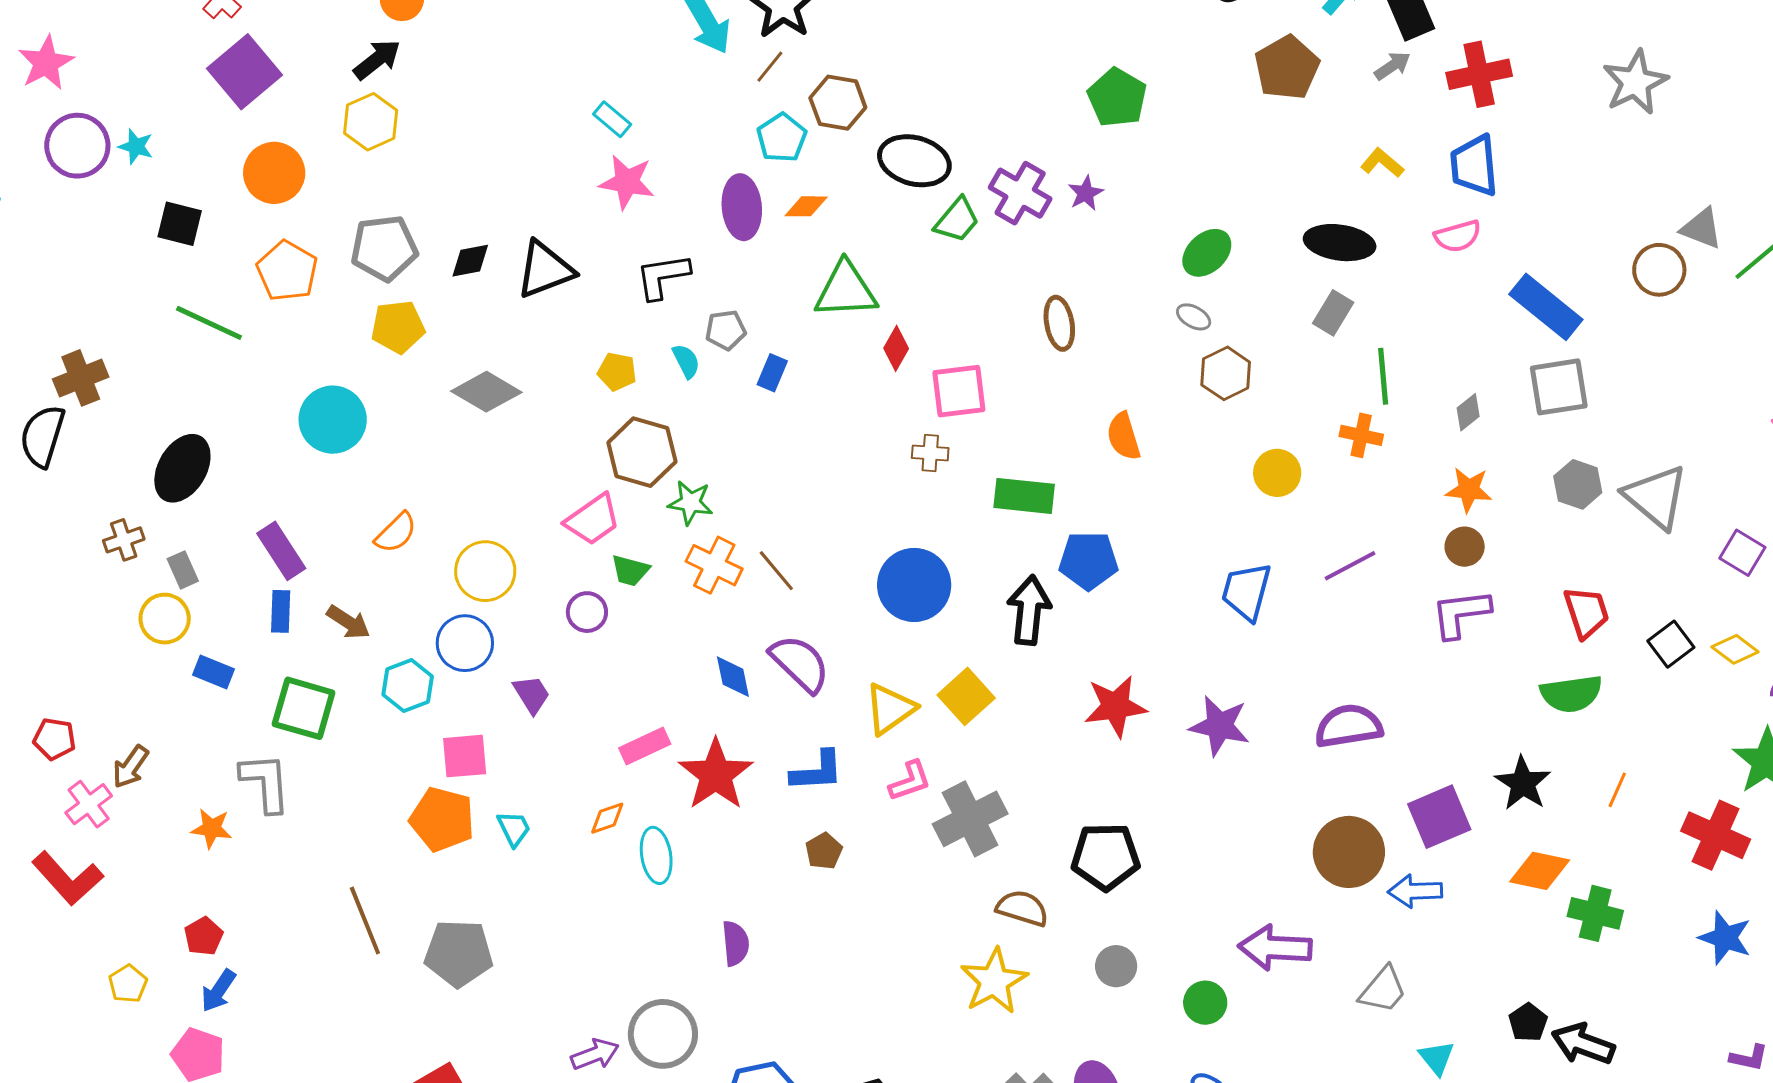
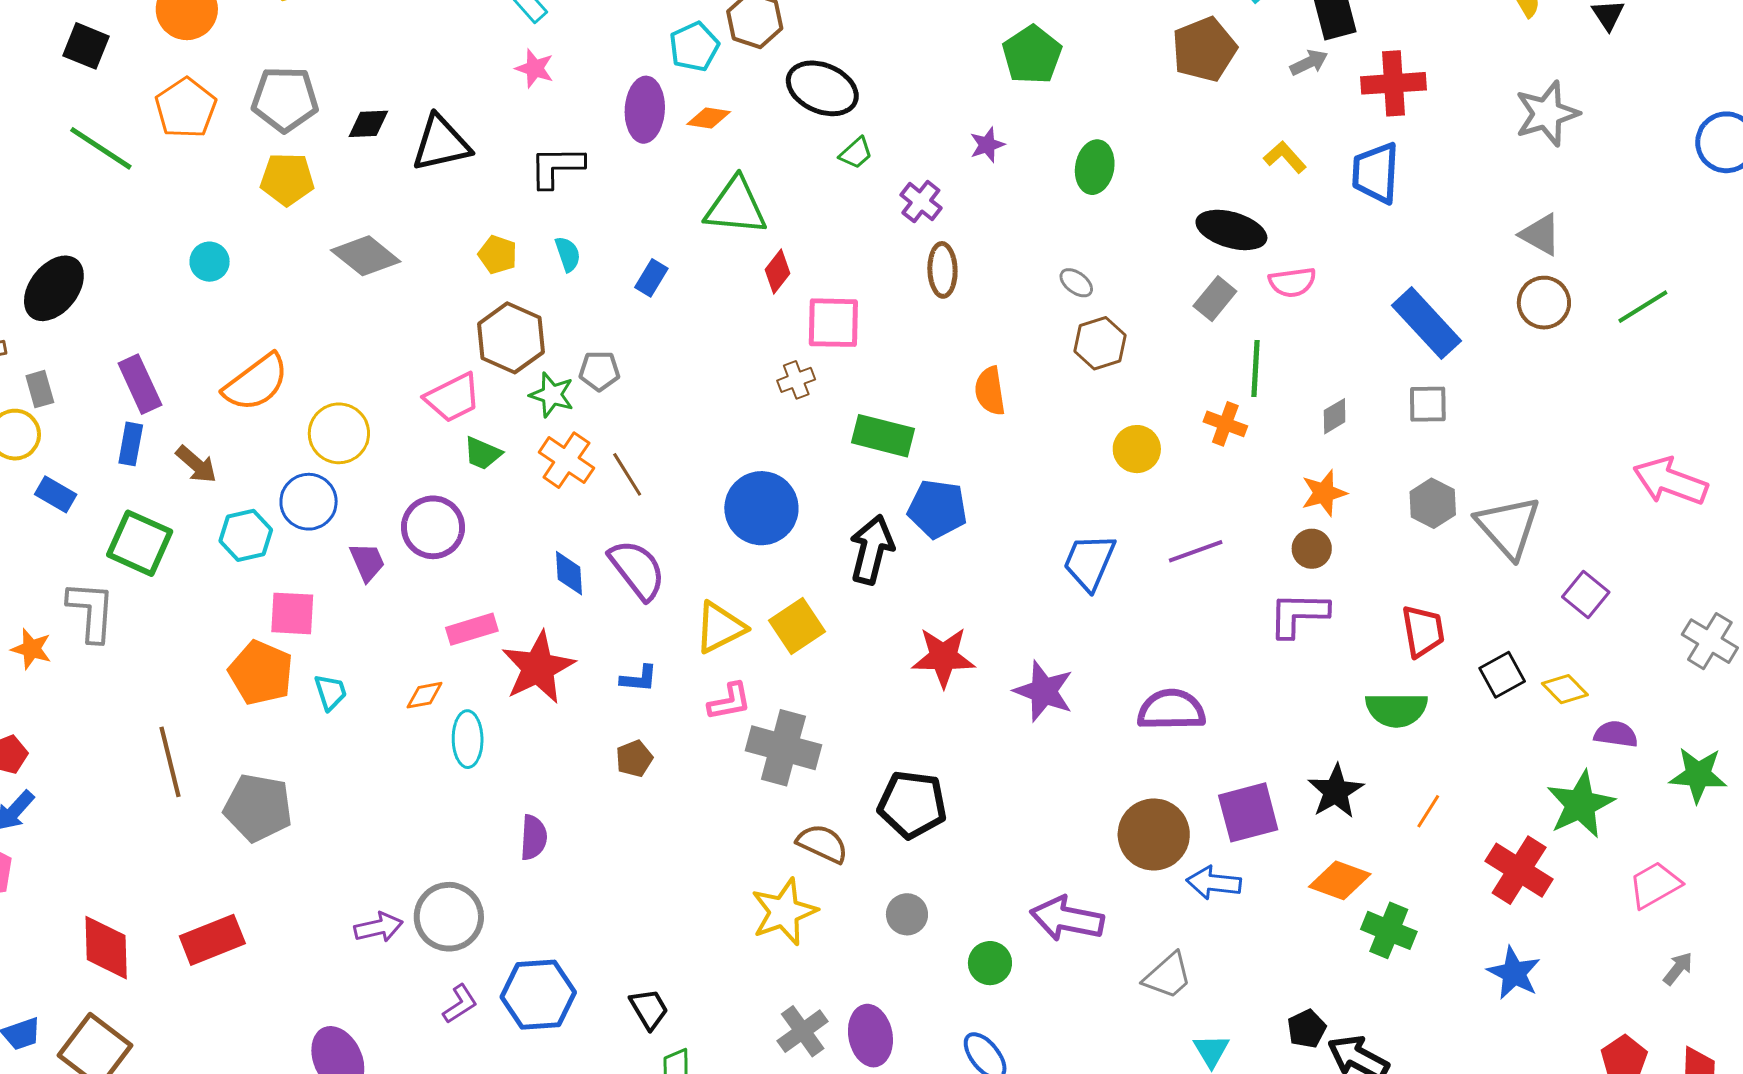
pink star: (627, 182) -> (535, 68), size x0.7
purple cross: (1020, 193) -> (921, 201), moved, size x0.7
green trapezoid: (957, 220) -> (856, 153), size x0.7
gray triangle: (1702, 228) -> (1540, 234), moved
pink semicircle: (1458, 236) -> (1292, 282), moved
green ellipse: (1207, 253) -> (1095, 167), moved, turned -45
gray pentagon: (726, 330) -> (599, 371), moved
gray square: (1559, 387) -> (1428, 404), size x0.7
cyan circle: (333, 420) -> (210, 262), size x0.6
brown cross: (930, 453) -> (796, 380), turned -33
orange star: (1469, 490) -> (1324, 493), turned -30
orange semicircle: (396, 533) -> (256, 383), size x1.5
purple circle: (587, 612) -> (433, 527), moved, size x1.5
blue L-shape: (817, 771) -> (639, 679), size x0.7
gray cross: (970, 819) -> (783, 748), turned 34

